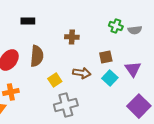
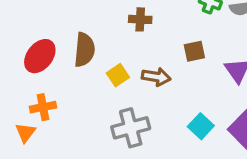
cyan square: (110, 78) -> (201, 126), moved
yellow square: (55, 80) -> (118, 75), moved

